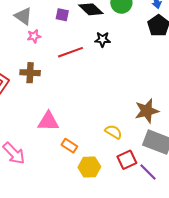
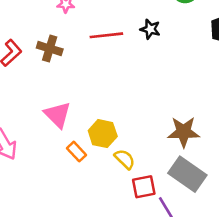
pink triangle: (48, 121) -> (57, 115), turned 30
yellow semicircle: (113, 132) -> (125, 159), moved
yellow hexagon: (89, 167) -> (103, 134), moved

